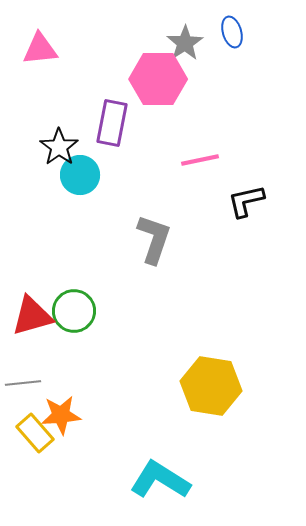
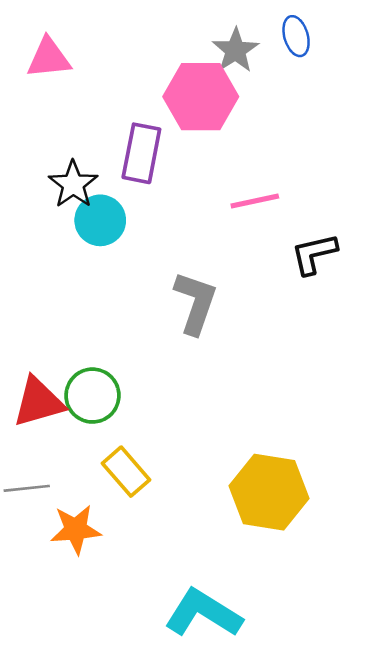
yellow rectangle: (35, 433) -> (126, 472), moved

